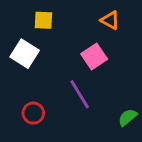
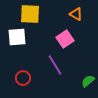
yellow square: (43, 20) -> (30, 14), size x1.5
white square: (25, 54) -> (17, 37), turned -36

